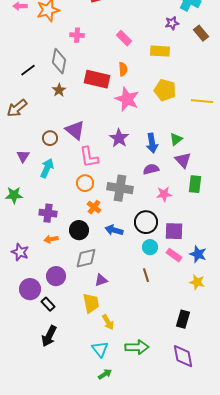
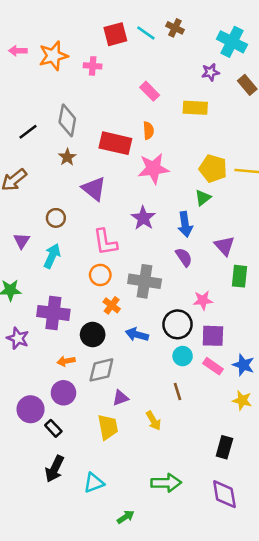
pink cross: (77, 35) -> (93, 66), moved
yellow pentagon: (165, 90) -> (213, 169), moved
pink star: (127, 99) -> (153, 169), turned -30
purple triangle: (75, 130) -> (94, 189), moved
green triangle: (176, 139) -> (203, 198), moved
purple semicircle: (151, 169) -> (184, 257), turned 70
pink star: (164, 194) -> (203, 300), moved
purple cross: (48, 213) -> (53, 313), size x1.4
orange arrow: (51, 239) -> (66, 361), moved
purple star: (20, 252) -> (18, 338), moved
yellow arrow: (108, 322) -> (153, 421), moved
cyan triangle: (100, 349) -> (94, 483), moved, turned 48

